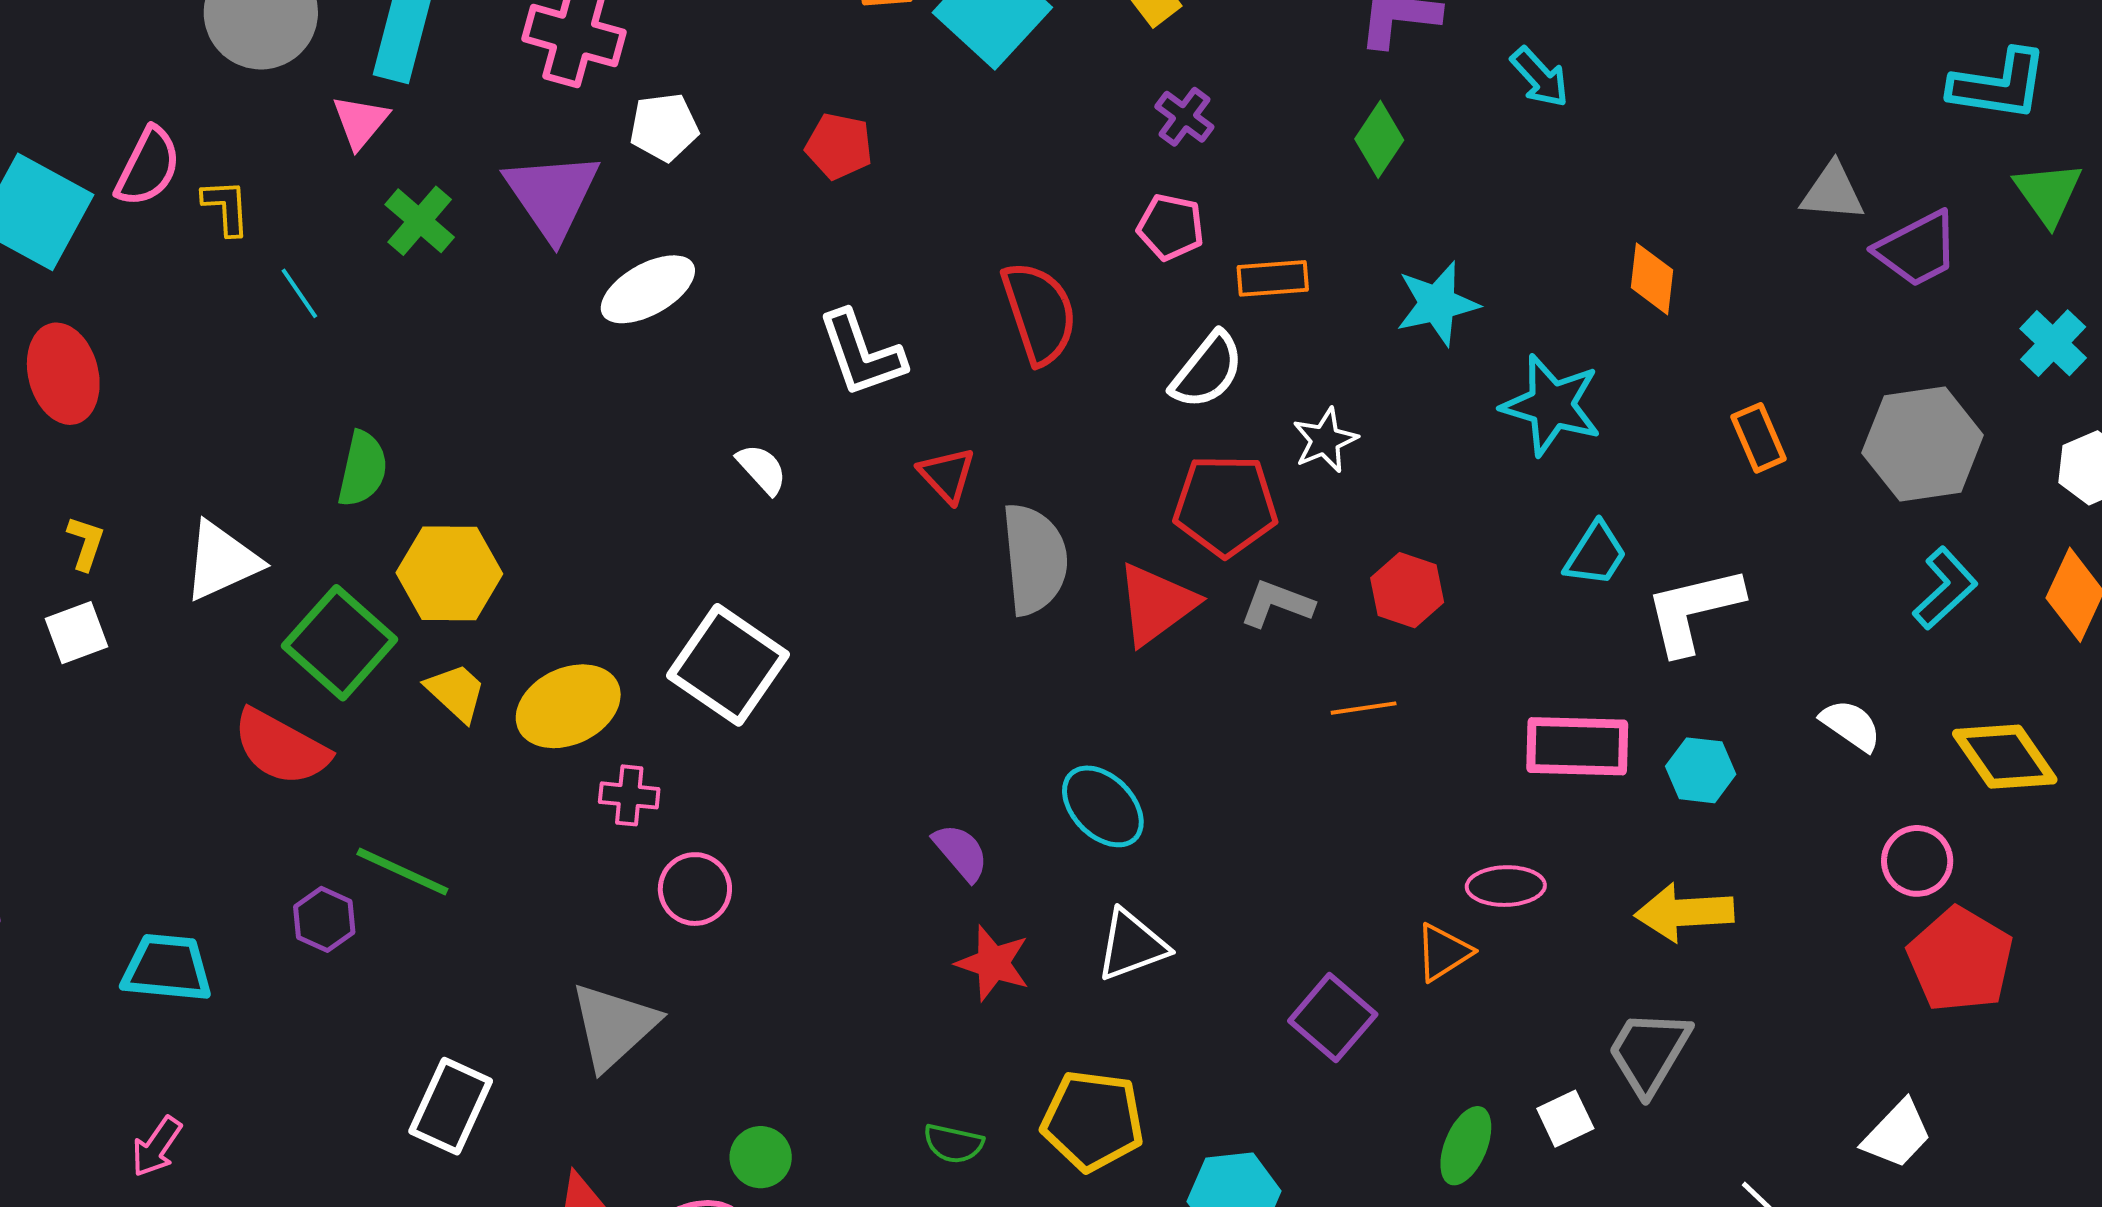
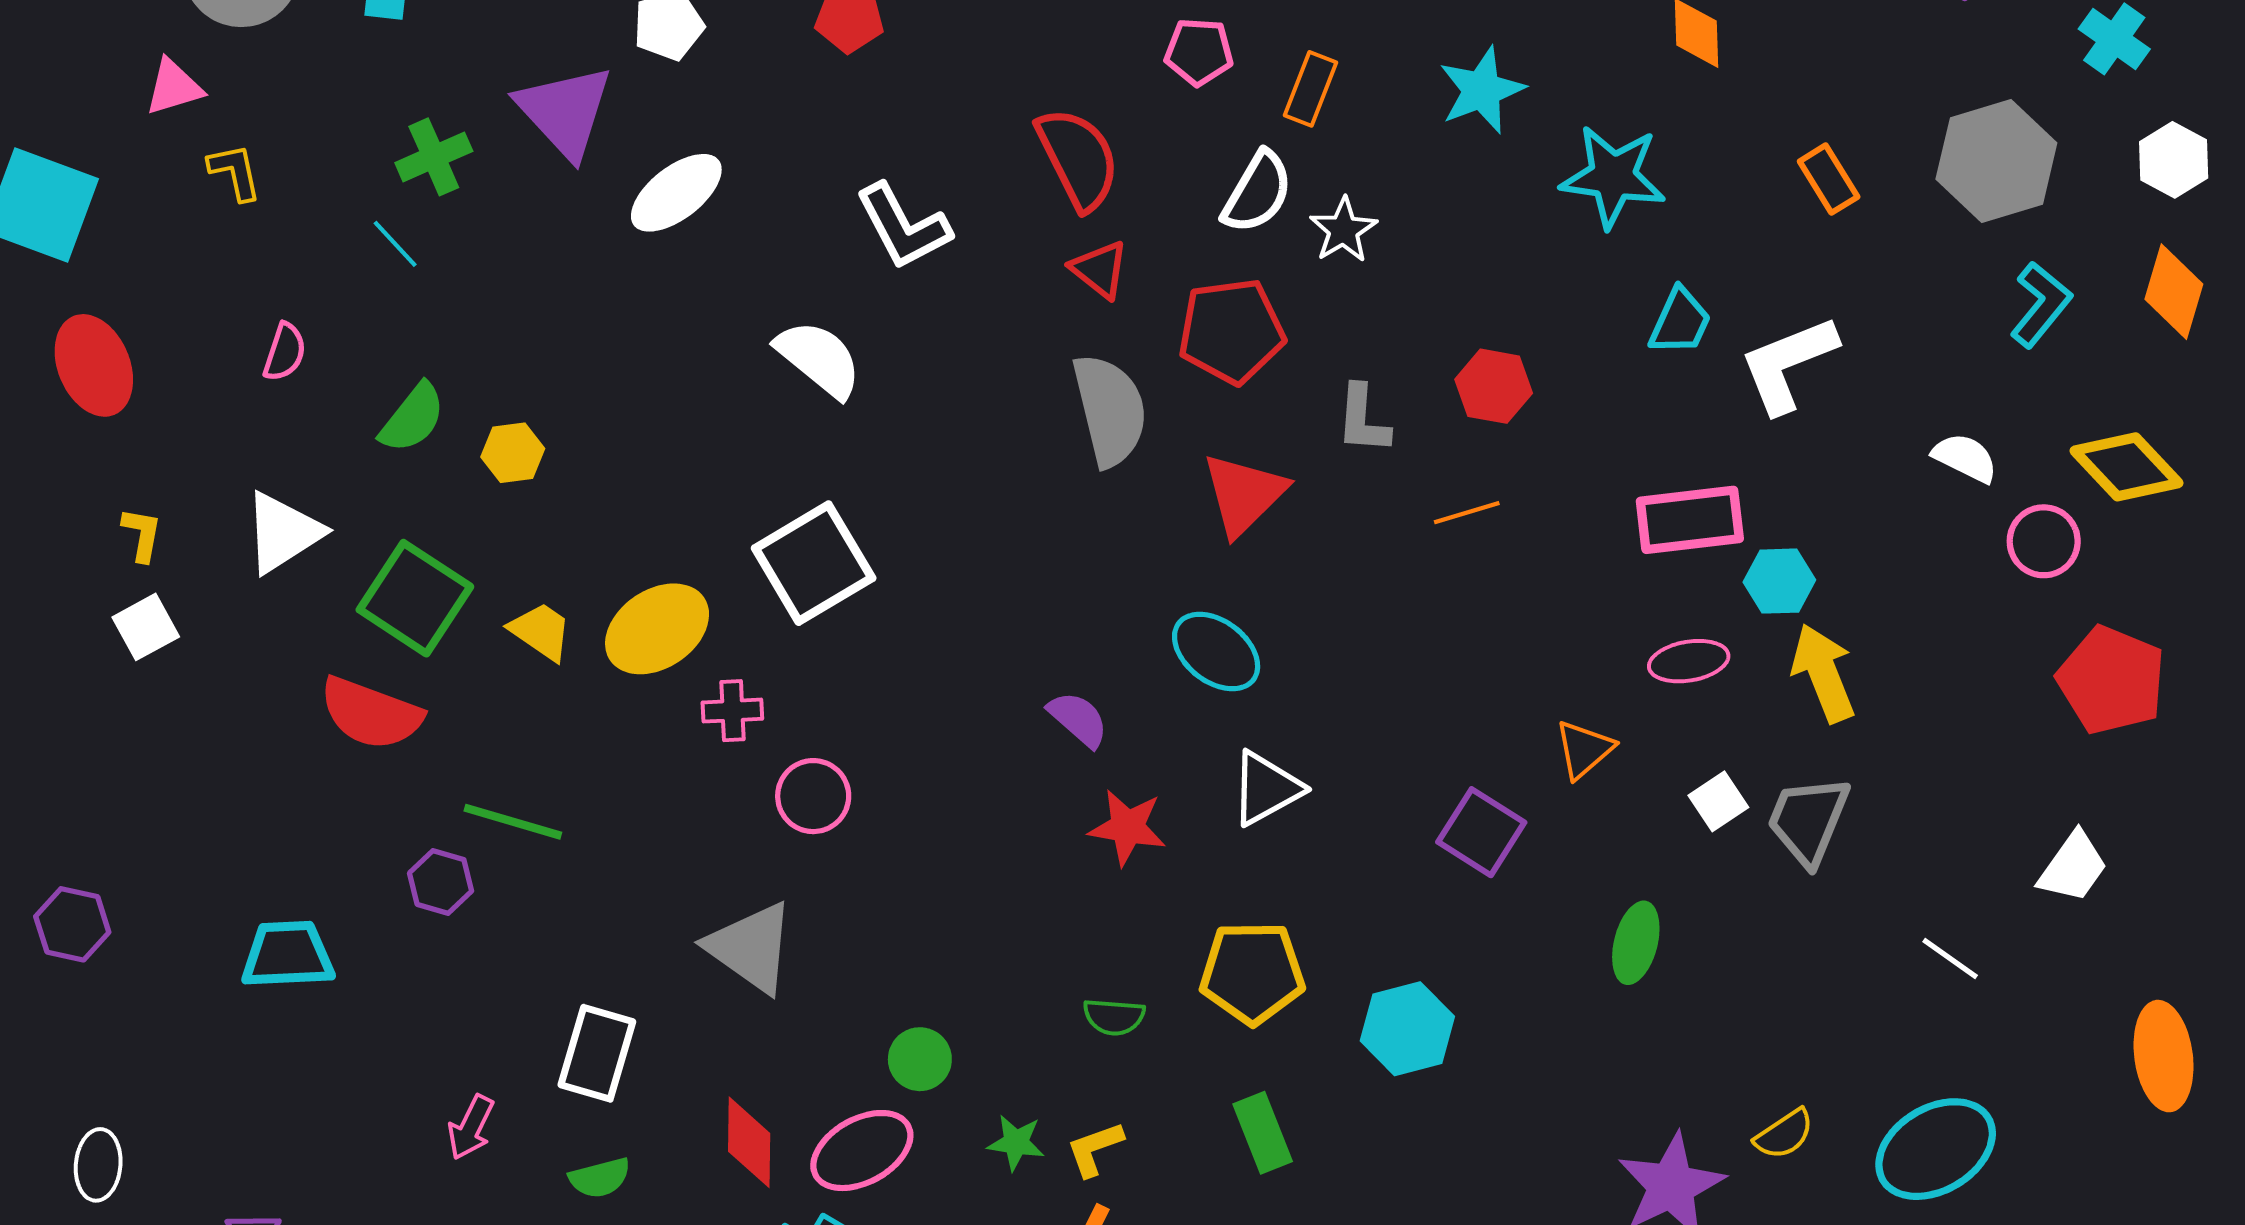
pink triangle: (360, 122) -> (174, 87), moved, turned 42
pink semicircle: (148, 167) -> (285, 352), moved, size x0.7
green cross: (420, 221) -> (434, 157), turned 34
orange rectangle: (1273, 278) -> (1311, 89), turned -56
cyan line: (299, 293) -> (395, 244), moved
white star: (1325, 440) -> (1343, 230), moved
green semicircle: (363, 469) -> (413, 418), turned 34
white semicircle: (762, 469) -> (819, 359), size x1.6
red triangle: (947, 475) -> (1100, 269), moved
red pentagon: (1225, 505) -> (1231, 331), moved
yellow hexagon: (449, 573) -> (513, 453), moved, size x0.6
red triangle: (1156, 604) -> (1244, 494), moved
gray L-shape: (1277, 604) -> (1363, 419), turned -98
white square: (728, 665) -> (814, 563), turned 33
cyan hexagon: (1701, 770) -> (1779, 581), moved
pink circle: (1917, 861) -> (2044, 541), moved
pink ellipse: (1506, 886) -> (1689, 661), moved
yellow arrow: (1684, 912) -> (1823, 673), turned 80
gray triangle: (614, 1026) -> (751, 947), turned -34
white square: (1565, 1119) -> (1718, 801), moved
pink arrow: (157, 1147) -> (471, 1127), moved

